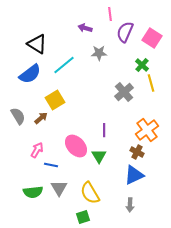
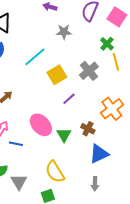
cyan line: (64, 65) -> (35, 57), moved
yellow square: (55, 100) -> (57, 75), moved
purple line: (104, 130) -> (69, 99), moved, turned 48
brown cross: (137, 152) -> (88, 129), moved
gray triangle: (59, 188) -> (19, 182), moved

